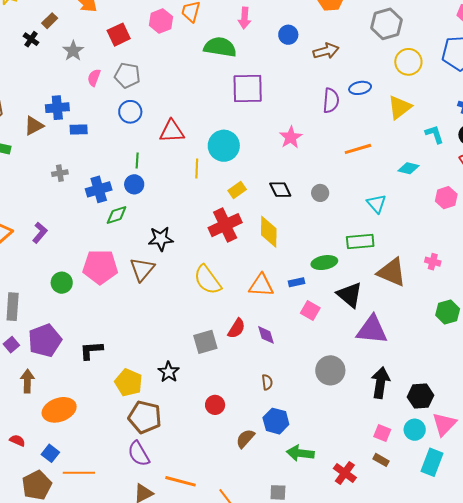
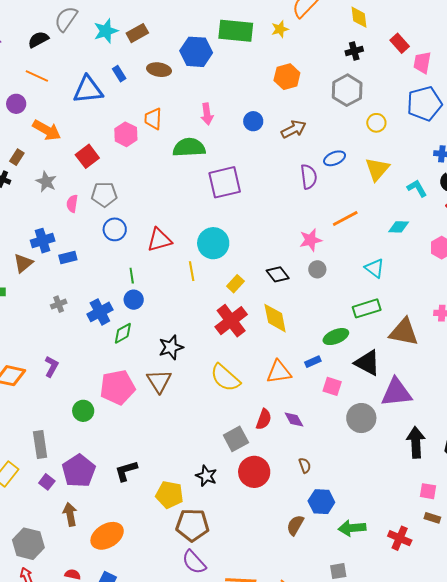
yellow circle: (408, 62) -> (376, 123), size x0.7
pink star: (291, 137) -> (311, 240), moved, turned 30
gray circle: (330, 370) -> (361, 418), moved
red circle: (215, 405) -> (254, 472), moved, size x1.6

